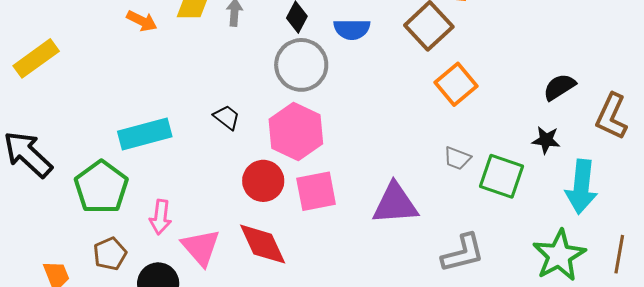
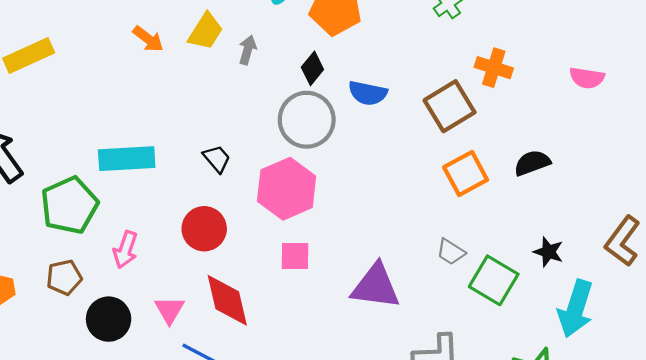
black semicircle: (559, 87) -> (532, 163), moved
red circle: (263, 181) -> (204, 229), moved
pink square: (316, 191) -> (295, 256), size x0.7
pink triangle: (201, 247) -> (169, 310), moved, size x0.7

